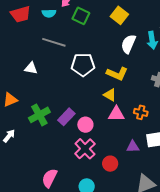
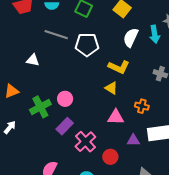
white pentagon: (83, 65) -> (87, 45), moved
pink triangle: (116, 114) -> (116, 117), moved
purple rectangle: (66, 117) -> (65, 126), moved
pink circle: (85, 125) -> (65, 99), moved

